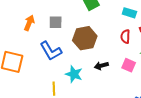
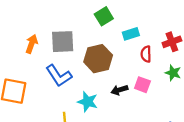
cyan rectangle: (129, 13) -> (131, 34), moved, turned -32
gray square: (56, 22) -> (63, 42), size x1.5
pink square: (129, 65) -> (142, 85), moved

